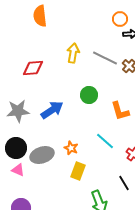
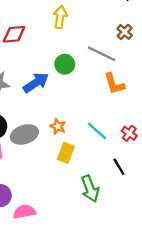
gray line: (105, 58) -> (102, 54), moved
green circle: (89, 95) -> (65, 64), moved
cyan line: (105, 141) -> (97, 131), moved

